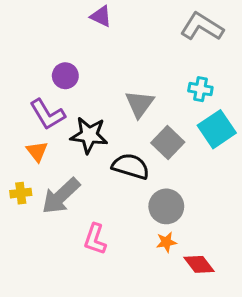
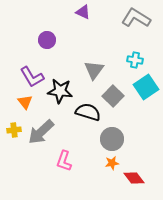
purple triangle: (101, 16) -> (83, 12), moved
purple circle: (65, 76) -> (47, 40), moved

